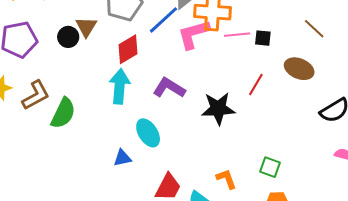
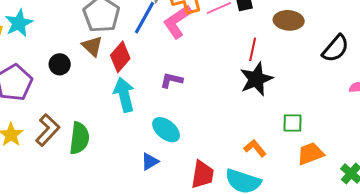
brown triangle: (86, 27) -> (92, 46), moved
purple L-shape: (169, 88) -> (171, 80), size x0.7
black star: (218, 108) -> (256, 79), moved

